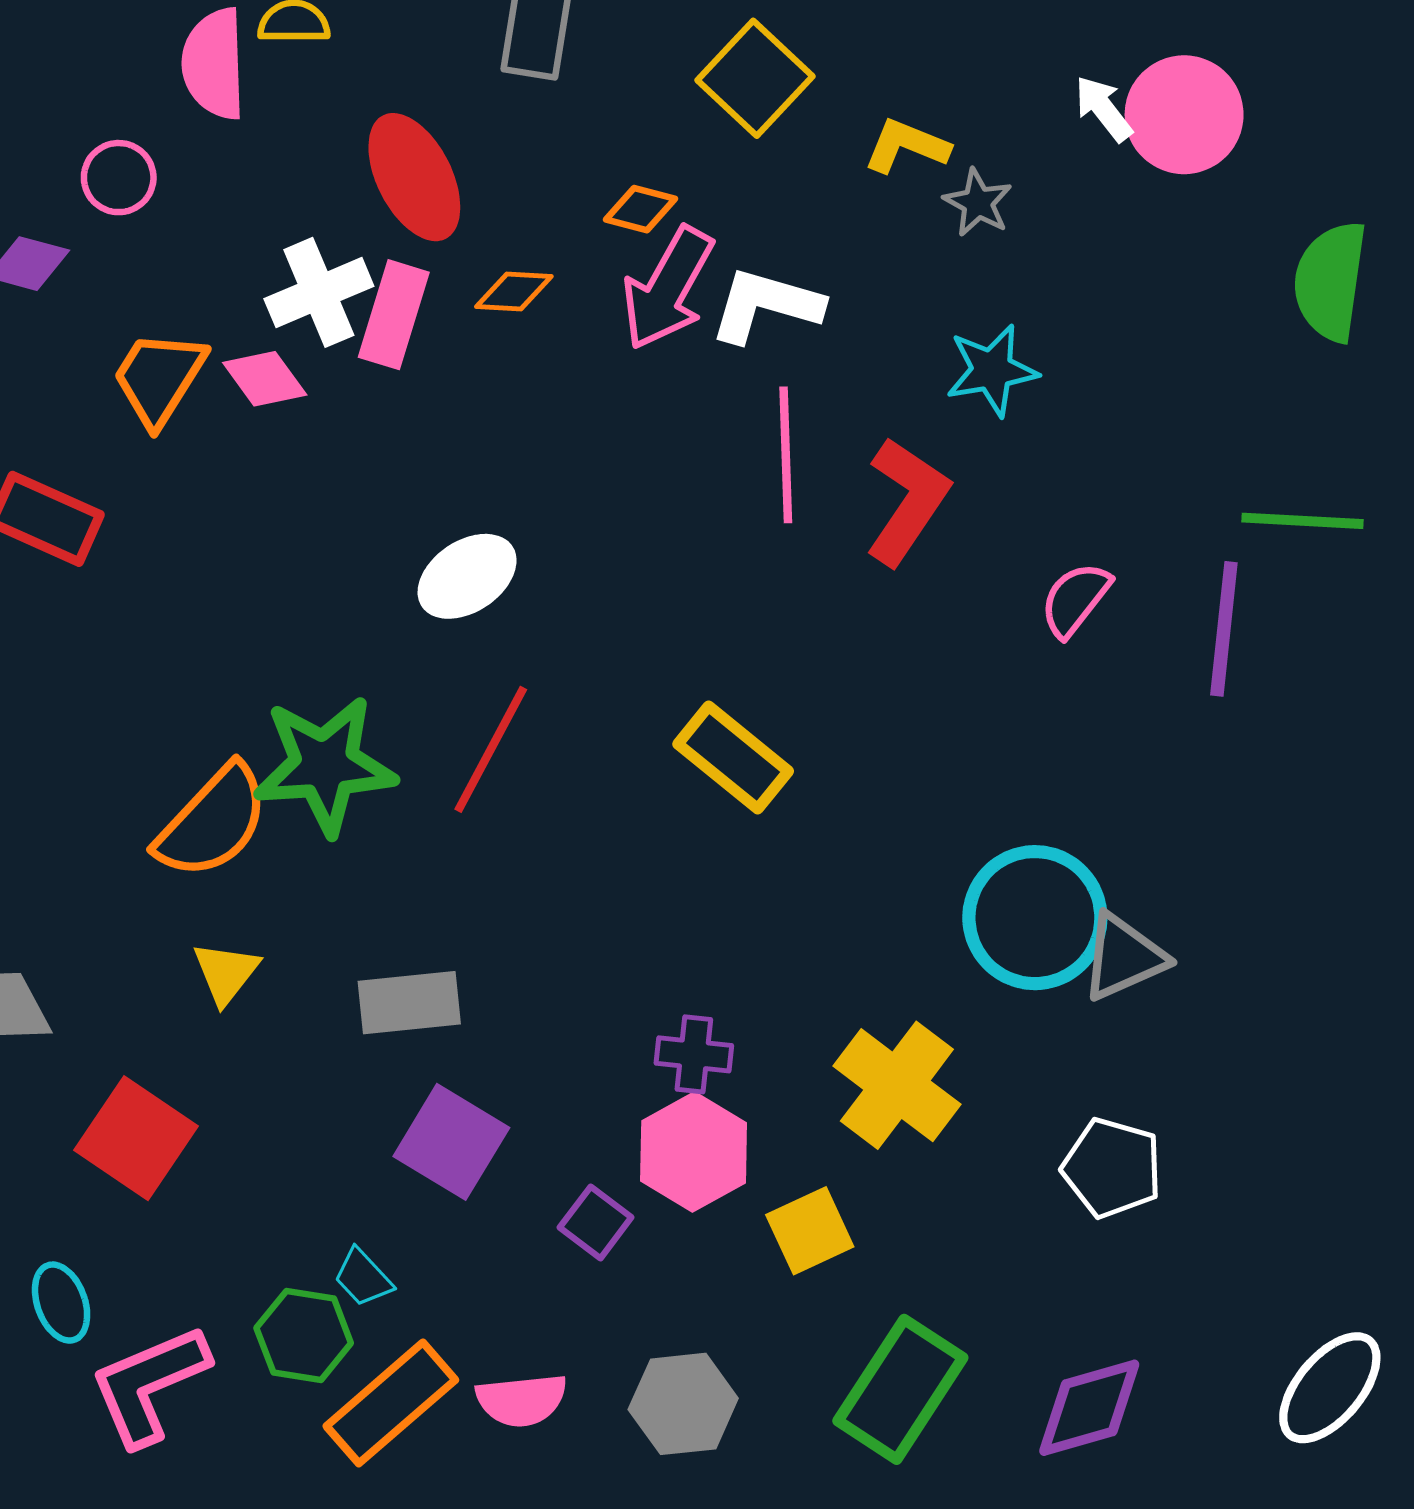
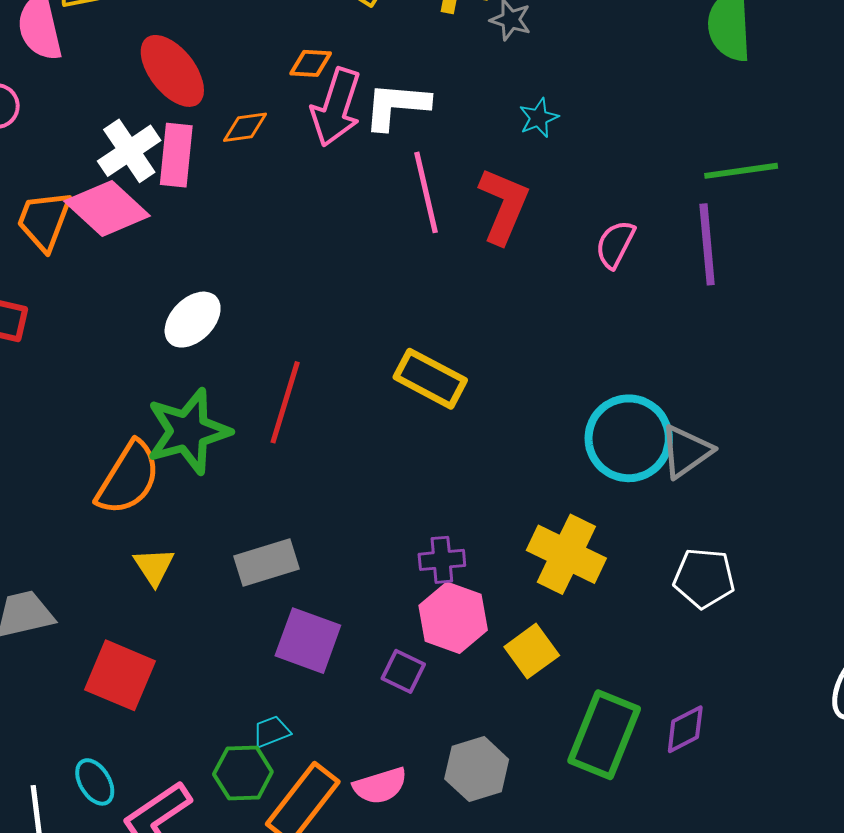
cyan star: (992, 370) -> (539, 118), size x0.7
pink diamond: (265, 379) -> (107, 209), size x1.6
white ellipse: (467, 576) -> (193, 320), moved
cyan trapezoid: (363, 1278) -> (271, 732), turned 123
purple diamond: (1089, 1408) -> (685, 729), moved, size x0.7

